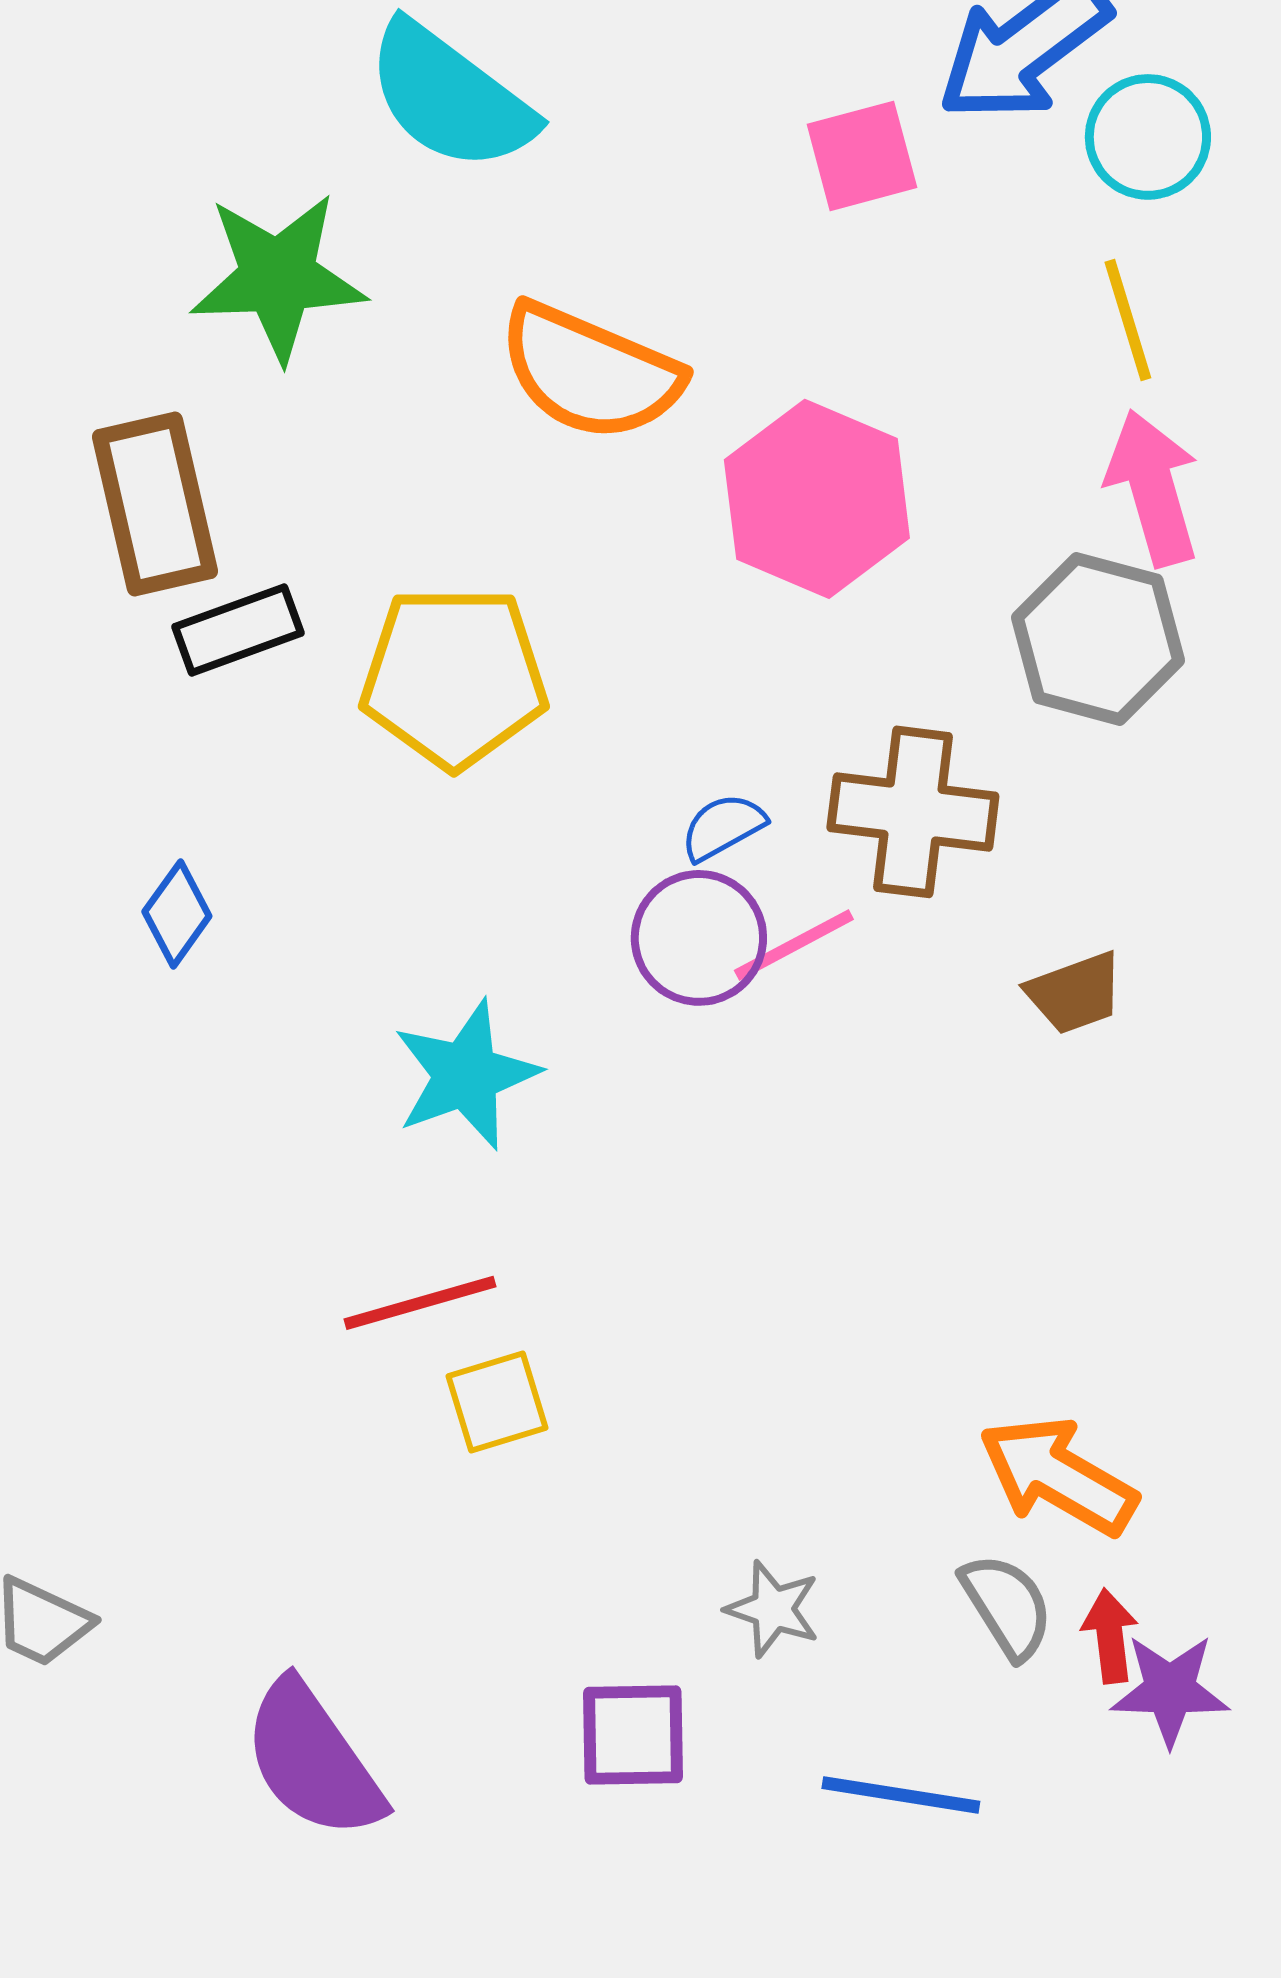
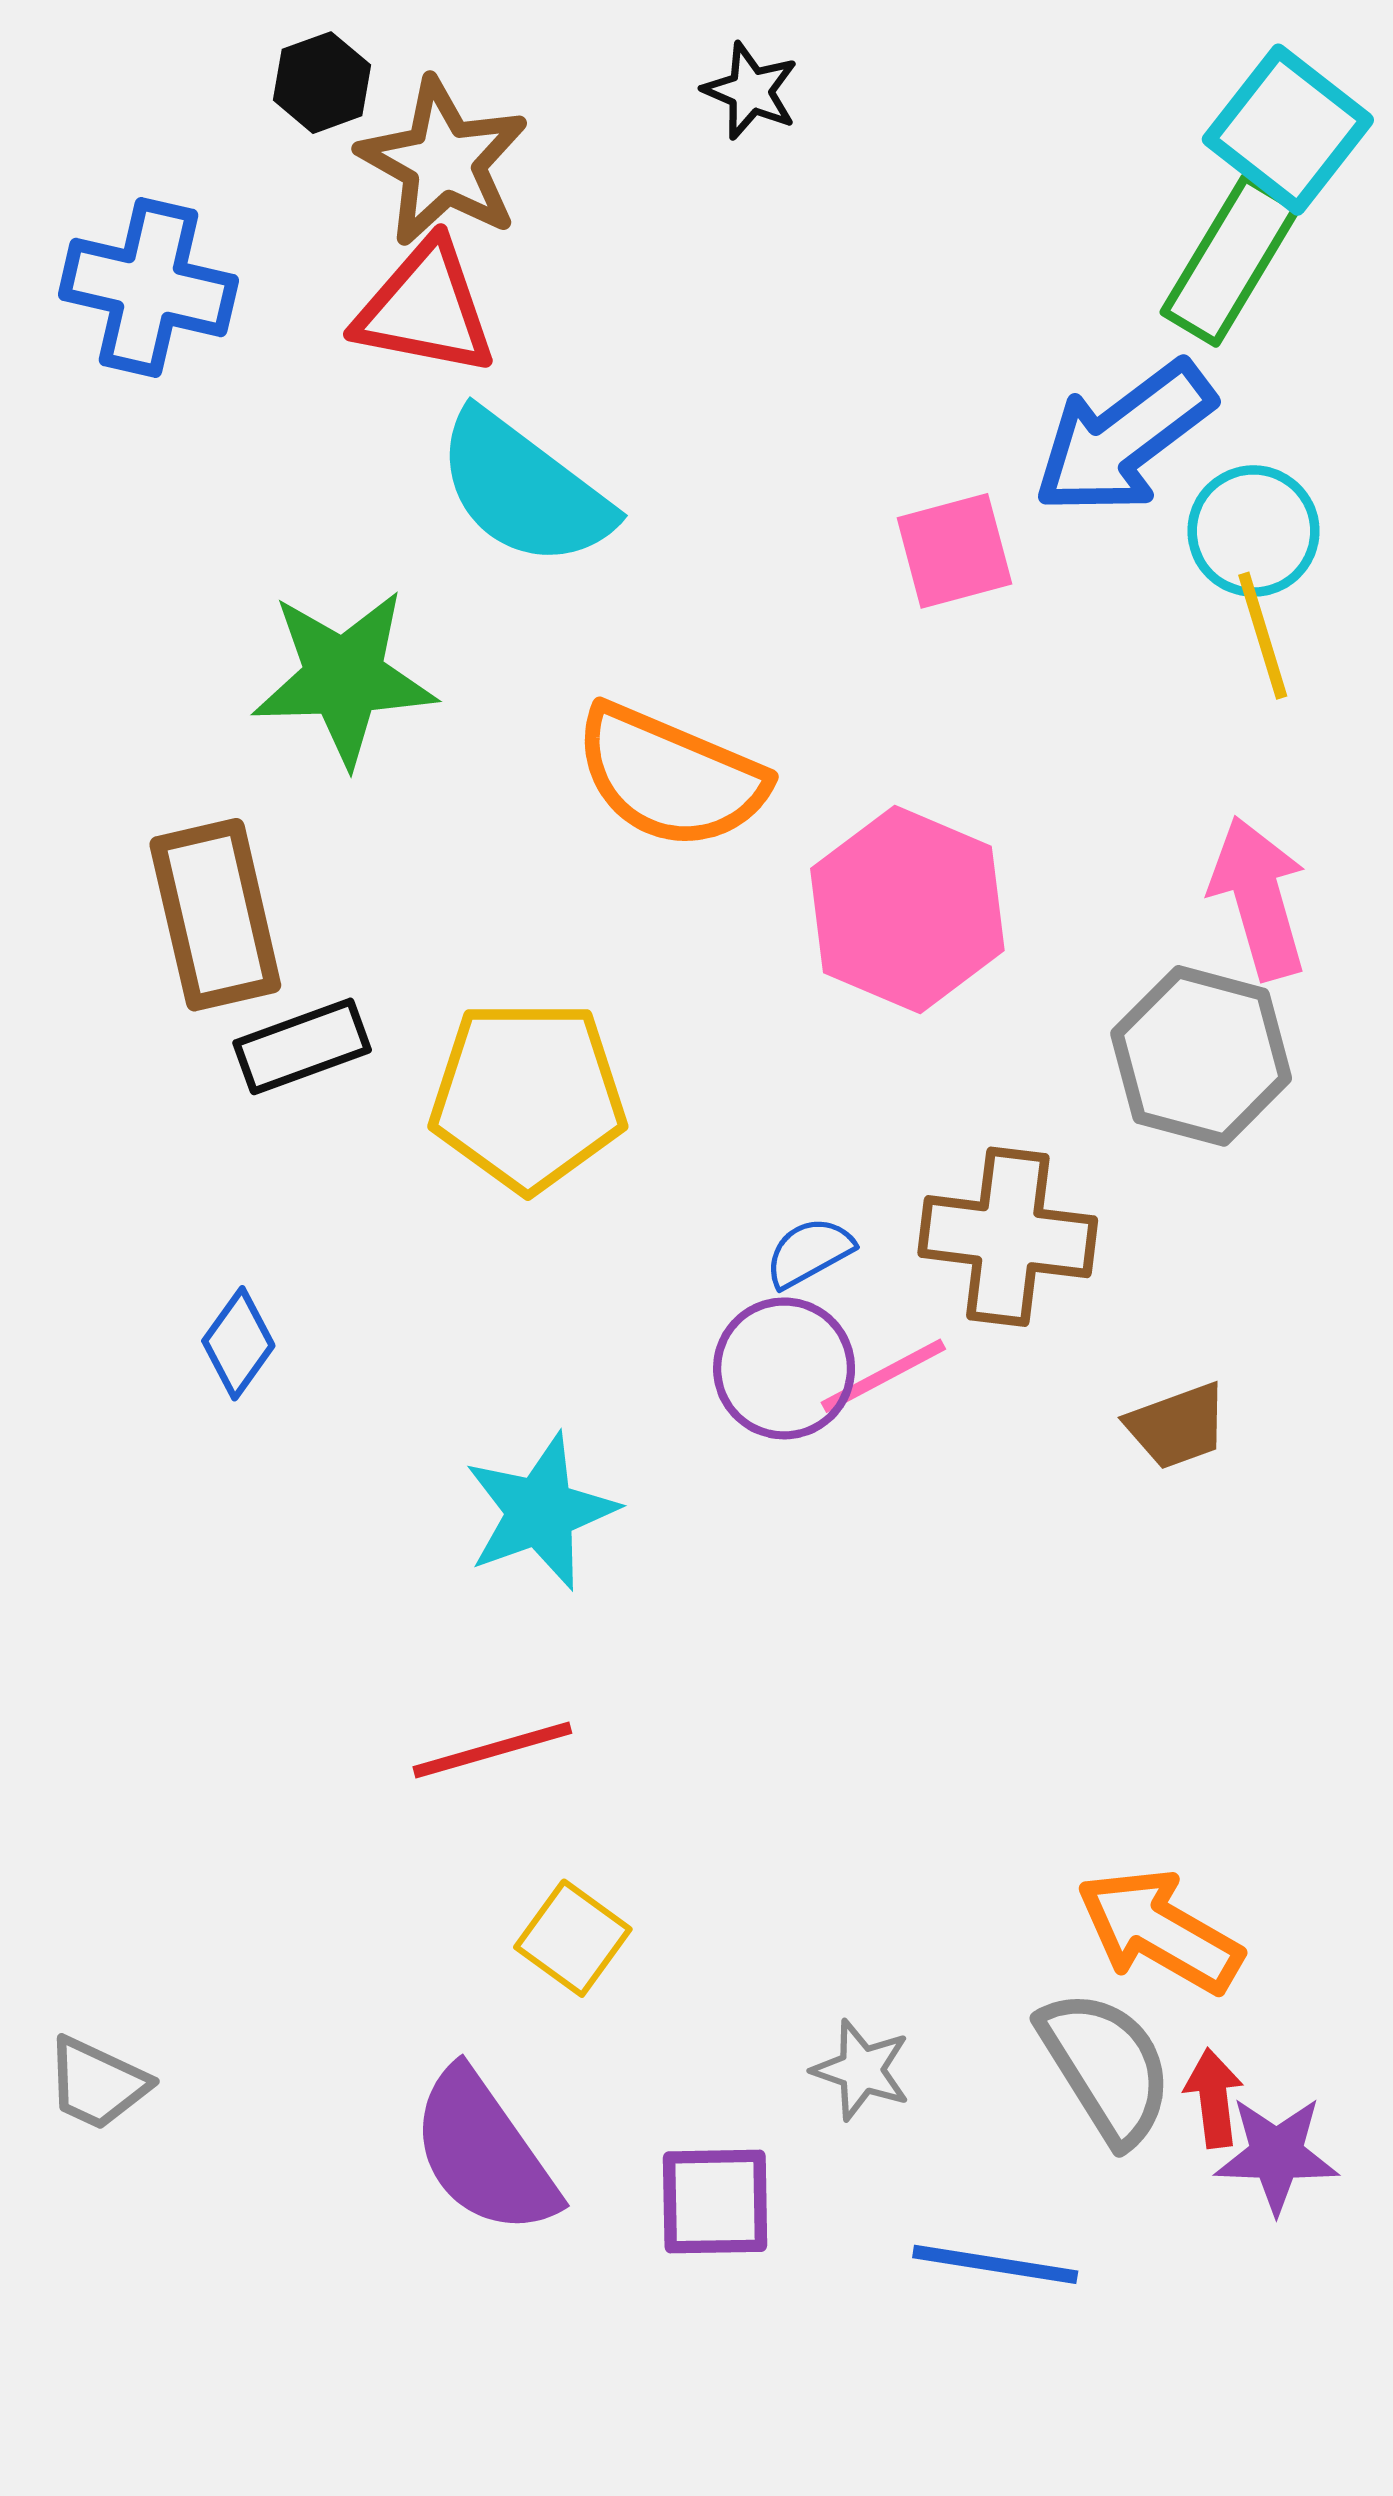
yellow line: (1128, 320) -> (1263, 636), moved
yellow square: (497, 1402) -> (573, 1938), moved, turned -37
gray semicircle: (1007, 1606) -> (1106, 2067), size x1.4
purple semicircle: (313, 1760) -> (484, 2152), moved

